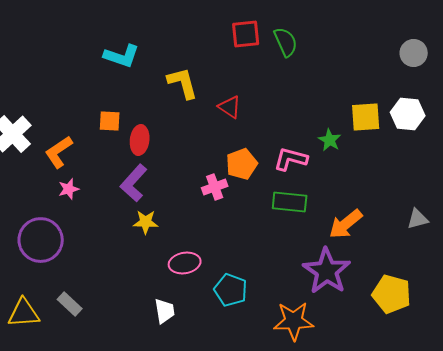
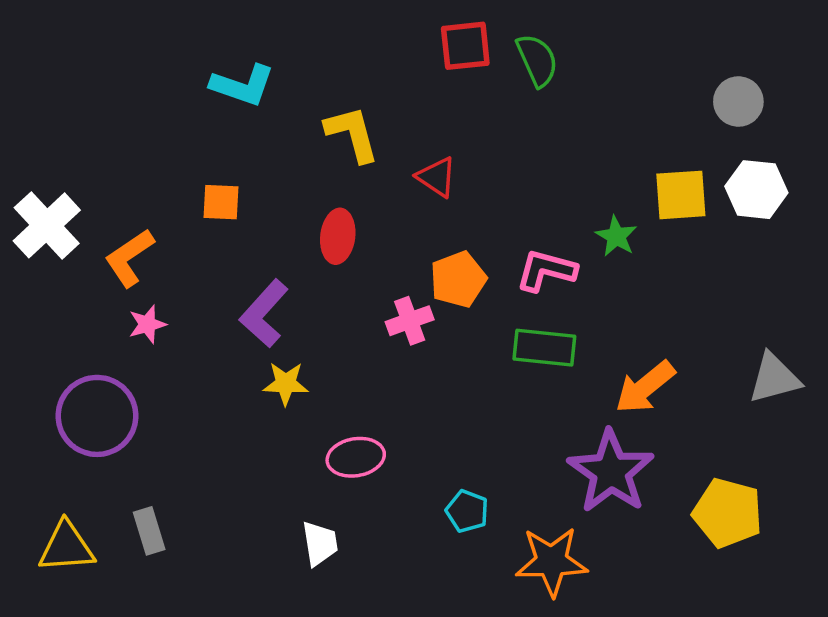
gray circle: (414, 53) -> (738, 102), moved
red ellipse: (140, 140) -> (338, 236), moved
gray triangle: (418, 219) -> (774, 378), size x1.4
cyan pentagon: (231, 290) -> (467, 511), moved, size x0.7
gray rectangle: (70, 304) -> (149, 531), turned 30

